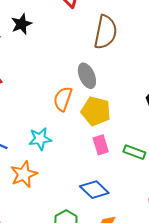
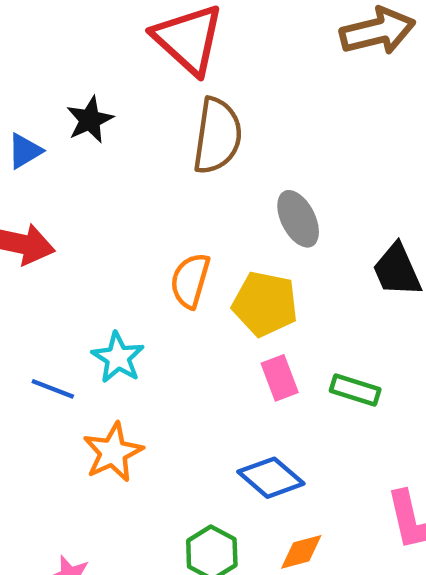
brown semicircle: (105, 32) -> (217, 136), moved
gray ellipse: (87, 76) -> (298, 219), moved
cyan star: (40, 139) -> (118, 358), moved, turned -30

